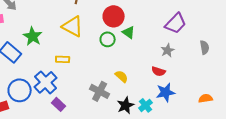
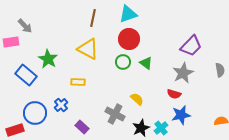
green triangle: (129, 32) -> (146, 63), moved
gray star: (168, 50) -> (183, 73), size x1.5
blue cross: (46, 82) -> (61, 105), size x0.6
purple rectangle: (59, 104) -> (82, 127), moved

